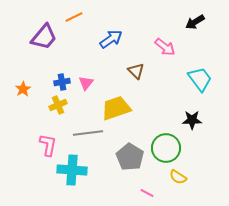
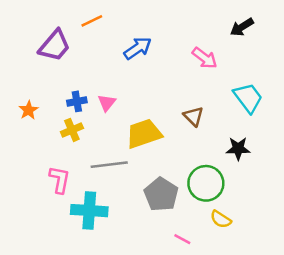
brown triangle: (136, 71) -> (193, 116), moved

